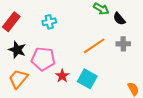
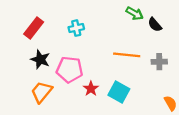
gray cross: (123, 44) -> (159, 62), moved
orange line: (94, 46) -> (127, 55), turned 40

